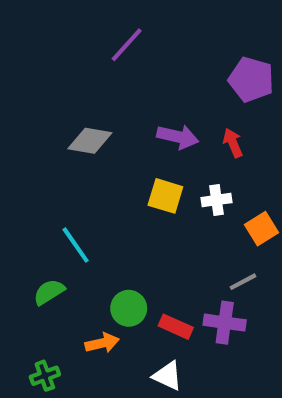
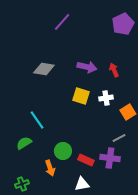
purple pentagon: (251, 80) -> (123, 24), moved, turned 30
orange arrow: (102, 343) -> (50, 168), turned 84
white triangle: (167, 376) -> (82, 184), turned -35

